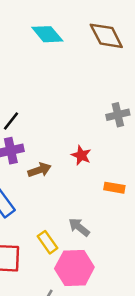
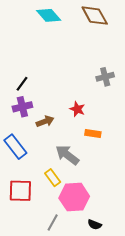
orange rectangle: (114, 188) -> (93, 134), moved
gray arrow: (79, 227) -> (67, 155), moved, size x1.4

